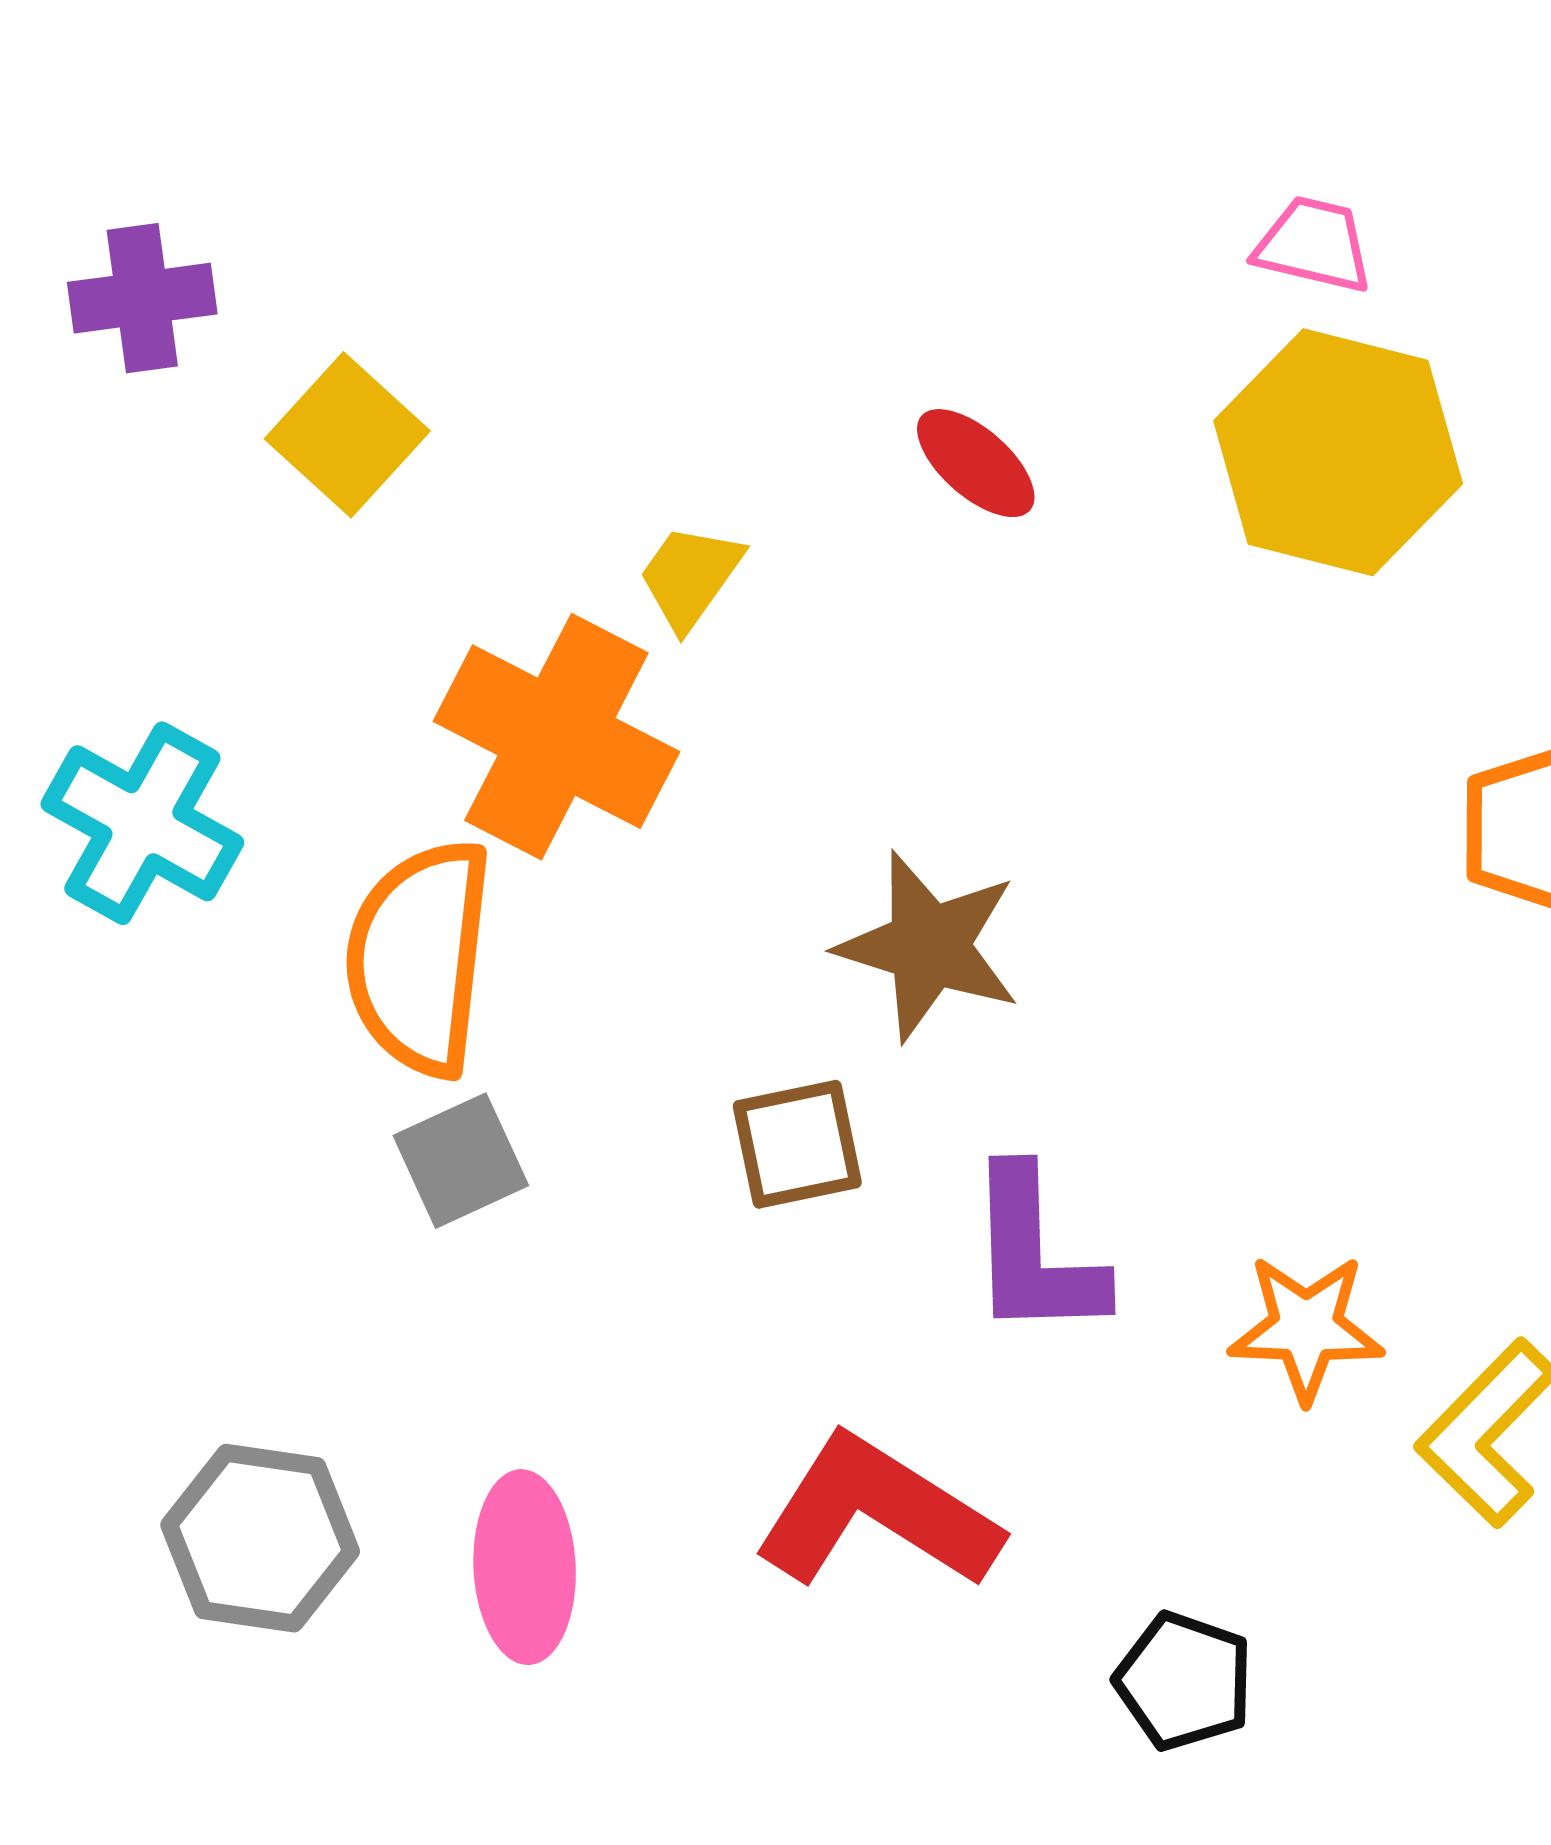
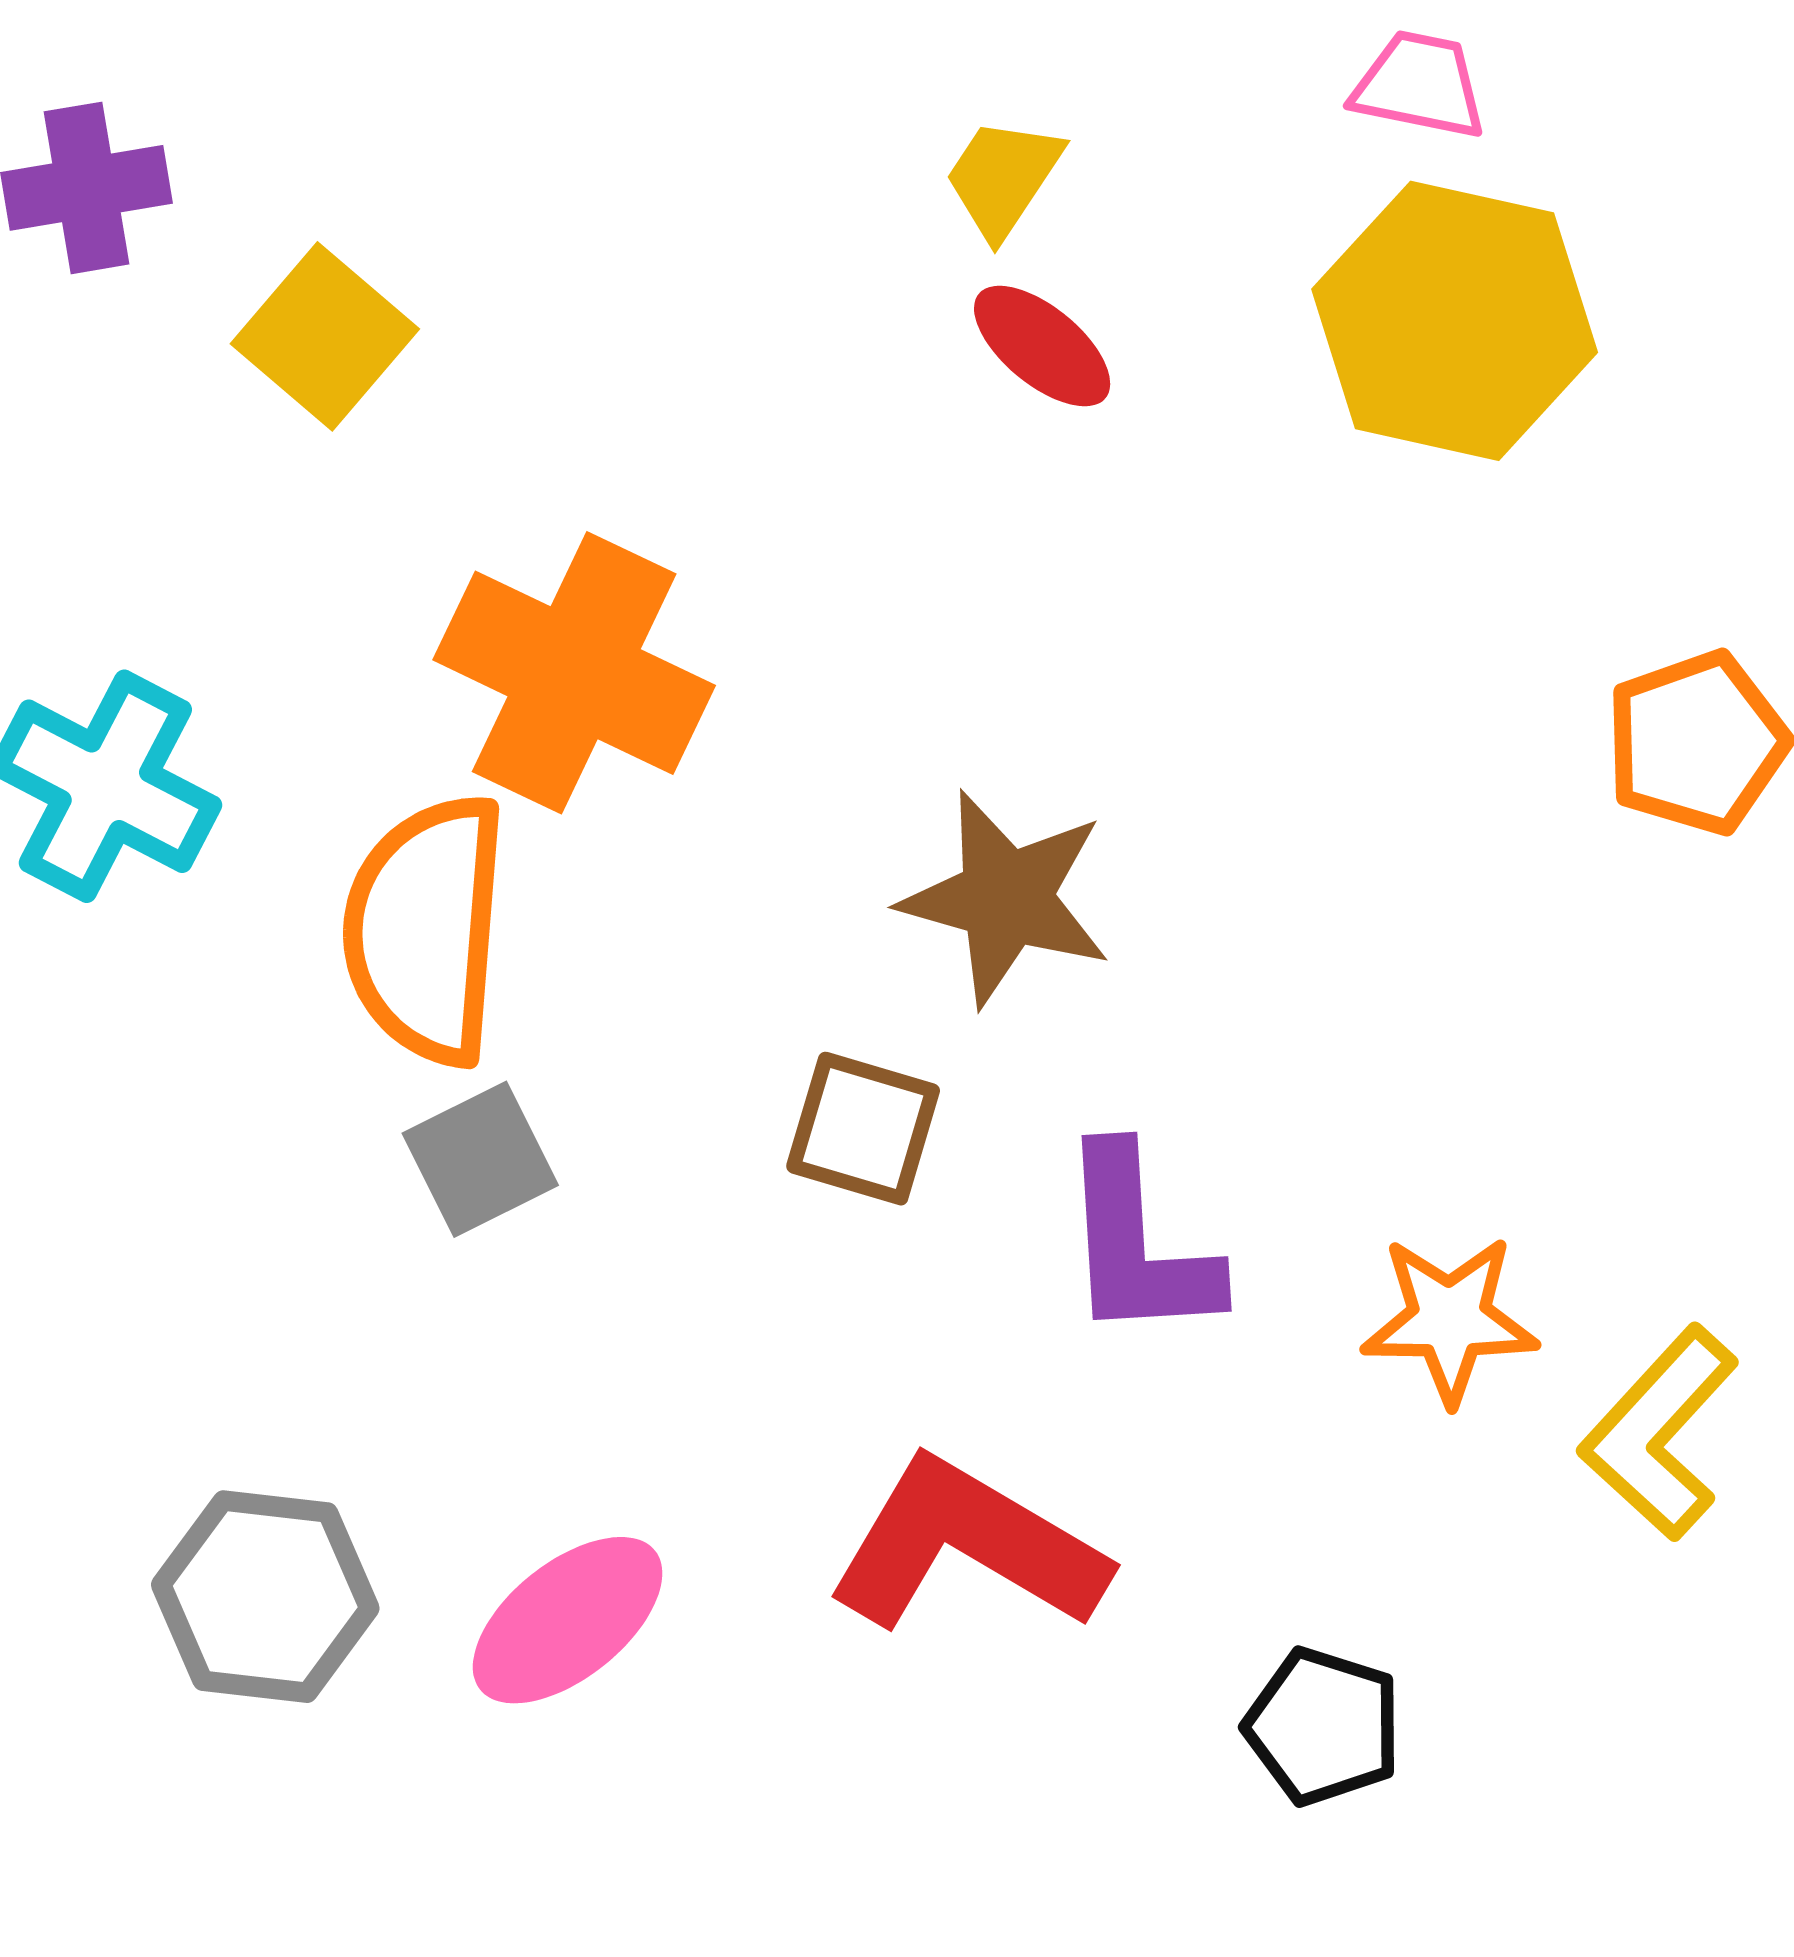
yellow trapezoid: (690, 577) -> (1003, 178), moved
brown square: (797, 1144) -> (863, 1129), turned 30
pink ellipse: (525, 1567) -> (568, 1620), turned 56

